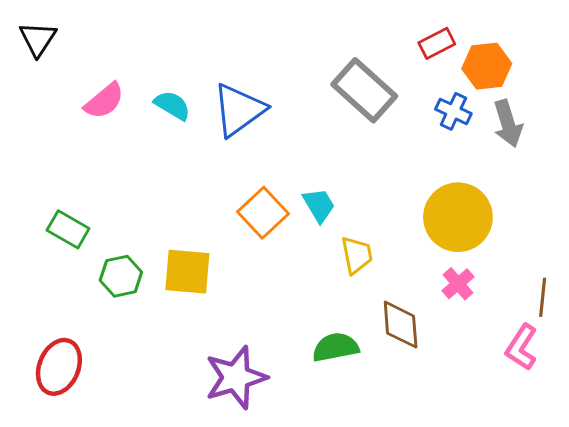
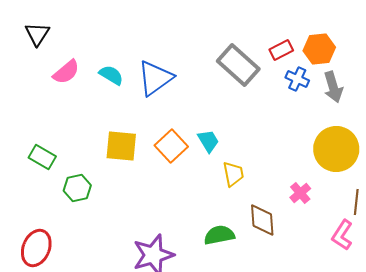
black triangle: (38, 39) -> (37, 34), moved
red rectangle: (437, 43) -> (281, 50), moved
yellow circle: (458, 217) -> (336, 149), moved
yellow square: (187, 272) -> (121, 146), moved

